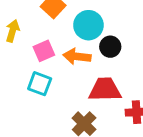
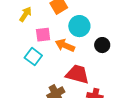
black circle: (110, 47) -> (102, 45), moved

